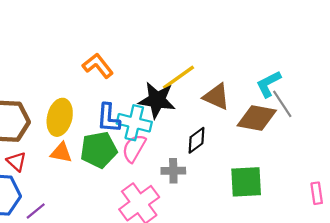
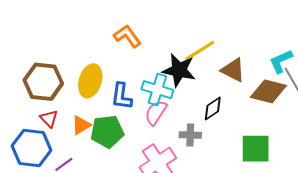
blue L-shape: (108, 118) -> (122, 96), moved
green pentagon: (99, 150) -> (107, 132), moved
orange triangle: (61, 153) -> (81, 125), moved, turned -45

